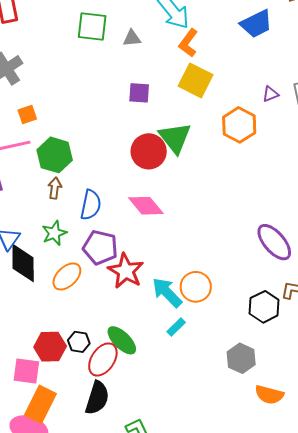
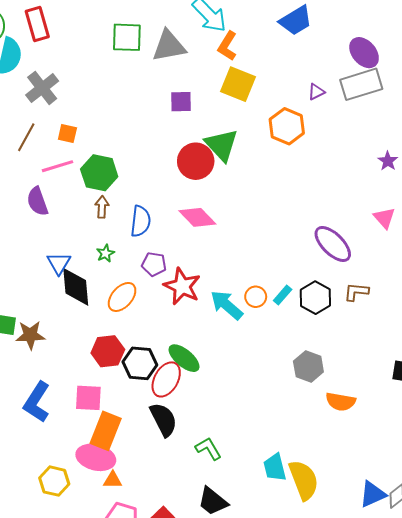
gray triangle: (132, 38) -> (169, 46), size x1.8
orange square: (27, 115) -> (67, 133), turned 36
green star: (54, 233) -> (105, 253), size x0.7
purple pentagon: (100, 247) -> (154, 264), size x0.7
orange circle: (196, 287) -> (256, 297), size x0.7
black hexagon: (264, 307) -> (315, 298), moved
cyan rectangle: (176, 327) -> (283, 295), moved
black hexagon: (79, 342) -> (140, 363), size x1.5
red hexagon: (50, 347) -> (108, 351), moved
black semicircle: (97, 398) -> (164, 420), turned -40

